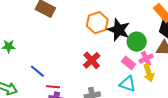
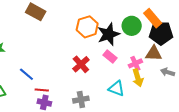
black star: (119, 30) -> (108, 34), turned 30
green circle: (137, 42) -> (132, 26), moved
pink rectangle: (129, 63) -> (110, 57), moved

